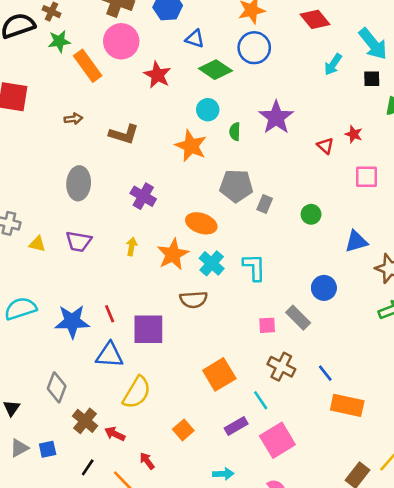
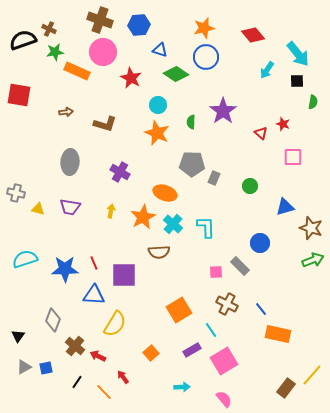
orange rectangle: (88, 66) -> (77, 71), turned -30
cyan circle: (208, 110) -> (158, 105), moved

